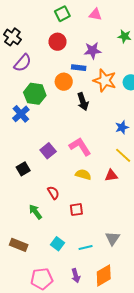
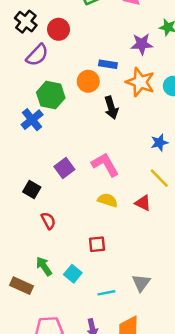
red circle: (58, 42) -> (59, 29), moved
purple star: (93, 51) -> (142, 44), moved
black square: (23, 169) -> (32, 190), turned -32
red triangle: (111, 175) -> (143, 203), turned 32
red semicircle: (53, 193) -> (48, 221), moved
green arrow: (35, 212) -> (44, 266), moved
cyan square: (58, 244) -> (73, 274), moved

